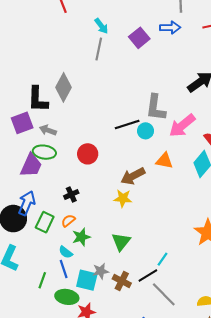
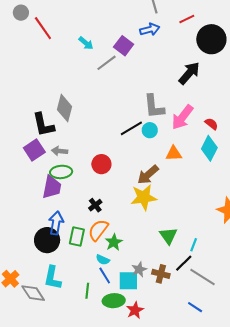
gray line: (99, 49) -> (106, 63), moved, turned 55
yellow star: (123, 198) -> (144, 197), size x1.5
orange semicircle: (68, 221) -> (98, 230), size x1.6
green triangle: (121, 242) -> (168, 236), moved

